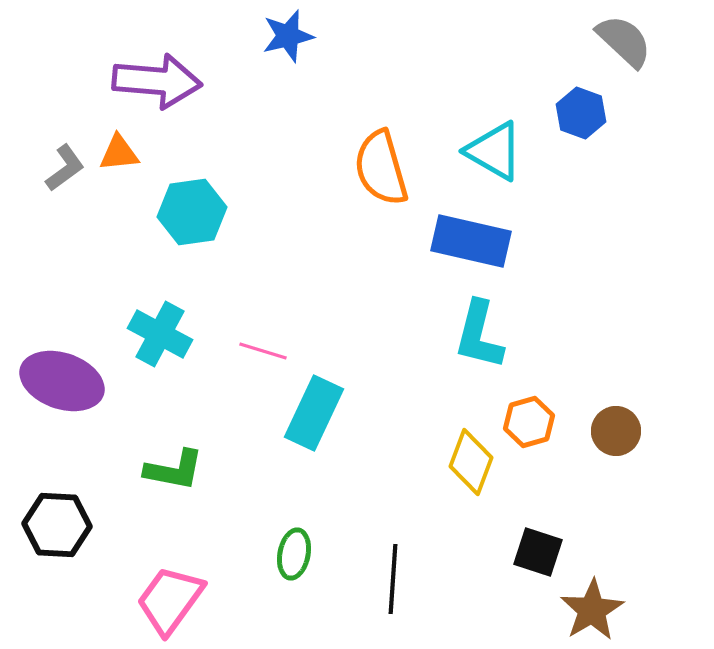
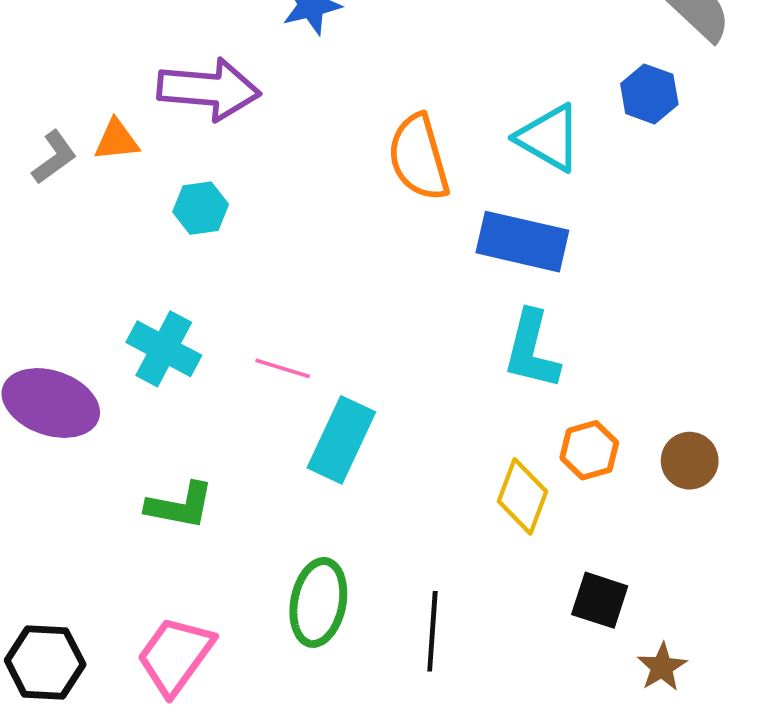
purple arrow: (157, 81) -> (209, 89), moved
cyan hexagon: (192, 212) -> (201, 208), size x0.7
black hexagon: (57, 525) -> (45, 662), moved
green ellipse: (294, 554) -> (318, 602), size x1.5
brown star: (592, 610) -> (662, 667), size x0.7

